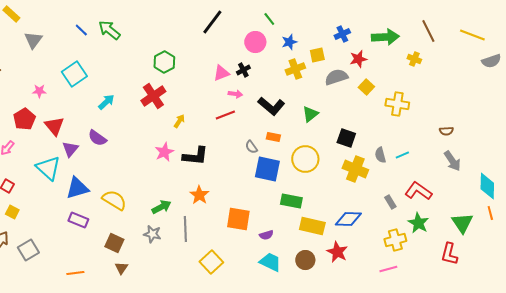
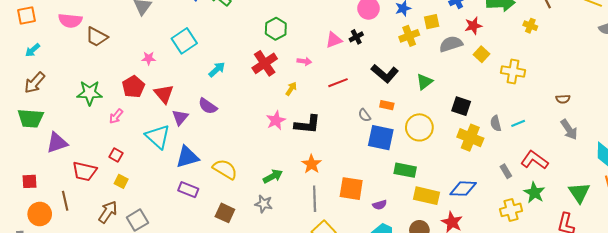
pink arrow: (235, 94) -> (304, 61), moved
gray line: (185, 229) -> (315, 199), moved

